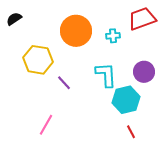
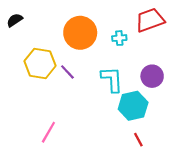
purple line: (64, 83) -> (67, 72), moved

